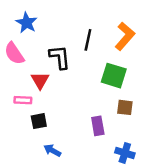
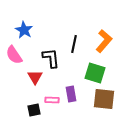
pink rectangle: (23, 100) -> (52, 100), moved
brown square: (125, 107) -> (104, 99), size x1.6
purple rectangle: (98, 126) -> (71, 94), moved

